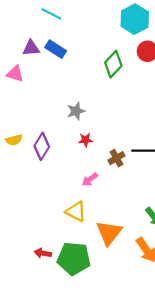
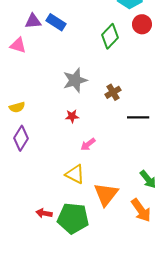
gray star: (76, 111) -> (75, 80), size x1.4
red star: (86, 140) -> (72, 116), moved
purple diamond: (42, 146) -> (21, 138), moved
brown cross: (117, 158) -> (113, 92), moved

